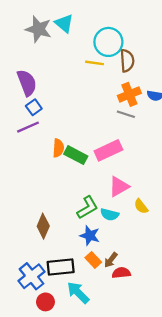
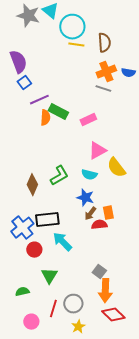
cyan circle: (108, 42) -> (72, 27), moved
purple line: (28, 127) -> (39, 100), moved
pink rectangle: (108, 150) -> (88, 120), size x0.7
green rectangle: (76, 155) -> (58, 112), moved
yellow semicircle: (141, 206) -> (116, 168), size x1.5
green L-shape: (87, 208) -> (59, 176), moved
blue star: (90, 235) -> (85, 198), moved
orange rectangle: (93, 260) -> (108, 213), moved, turned 32

